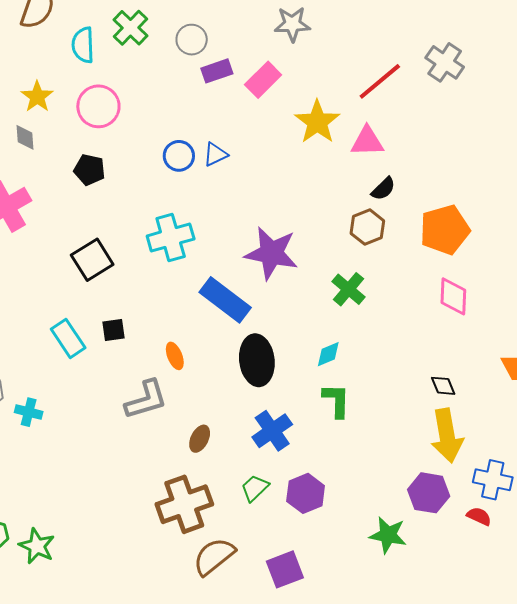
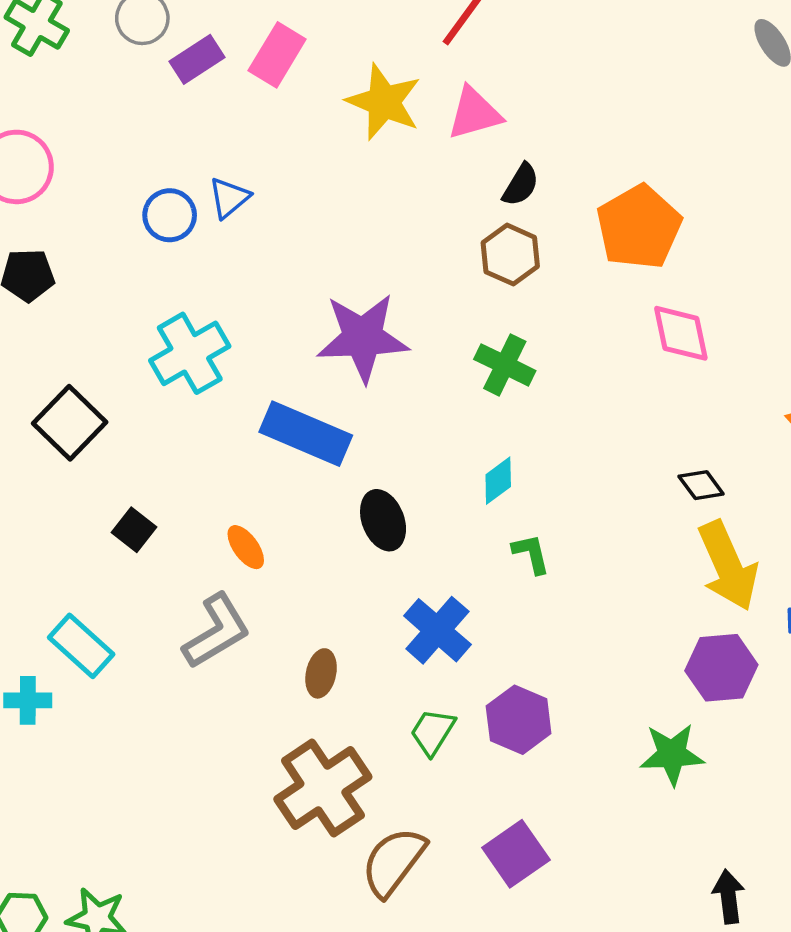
black square: (114, 330) -> (134, 530), turned -30
cyan rectangle: (68, 338) -> (81, 646), moved
black ellipse: (257, 360) -> (383, 520), size x0.7
green L-shape: (336, 401) -> (531, 554), size x0.7

